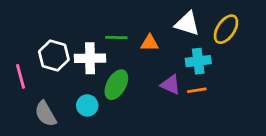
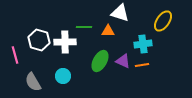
white triangle: (187, 24) -> (120, 13), moved
green ellipse: (116, 85) -> (100, 61), moved

